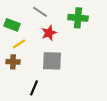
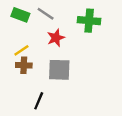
green rectangle: (12, 25) -> (20, 15), moved
brown cross: (13, 62) -> (24, 65), moved

